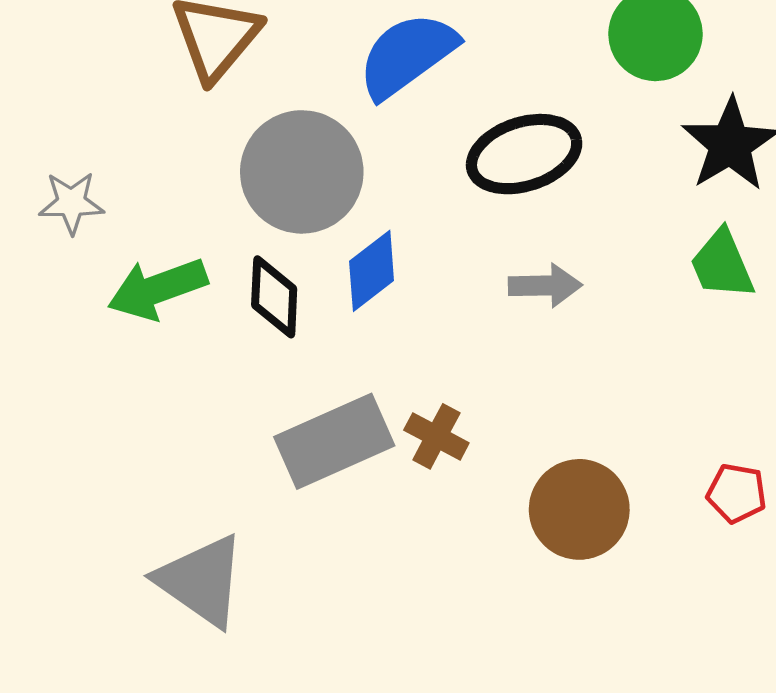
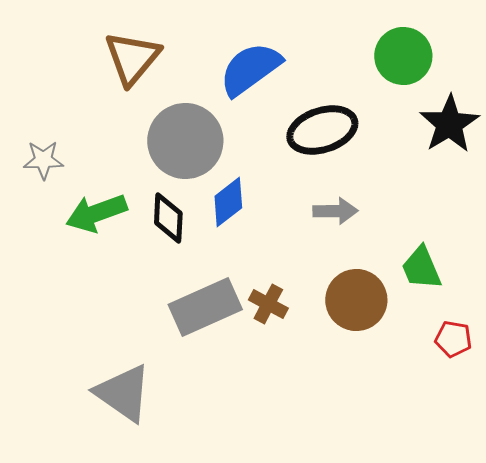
green trapezoid: (722, 264) -> (421, 268), moved
brown circle: (579, 509) -> (356, 300), moved

